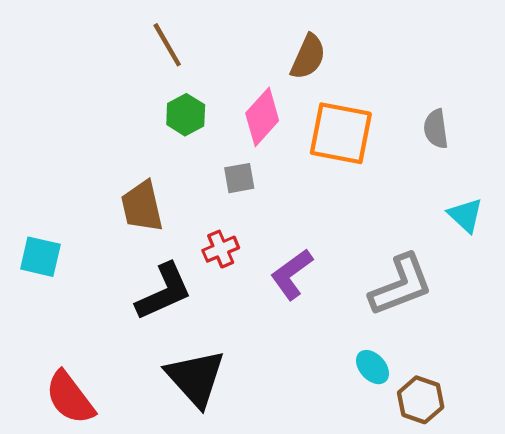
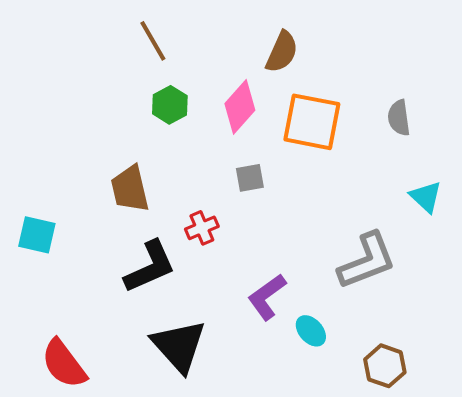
gray square: (239, 178) -> (250, 178), moved
purple L-shape: (292, 274) -> (267, 297), moved
cyan ellipse: (373, 367) -> (311, 331), moved

